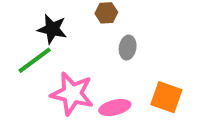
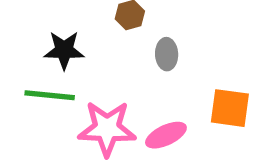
green line: (35, 60) -> (50, 95), turned 54

